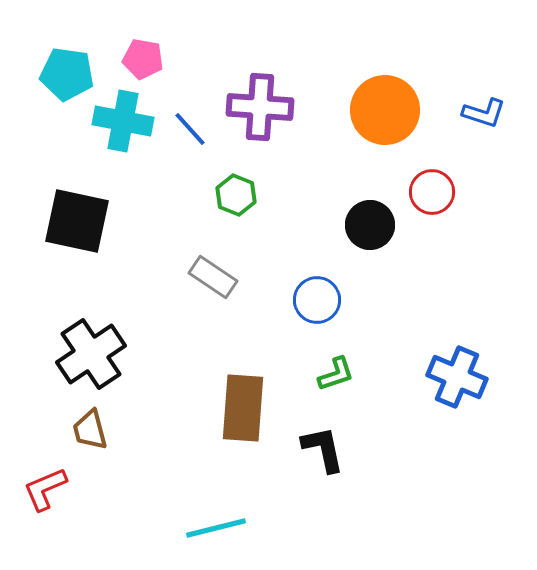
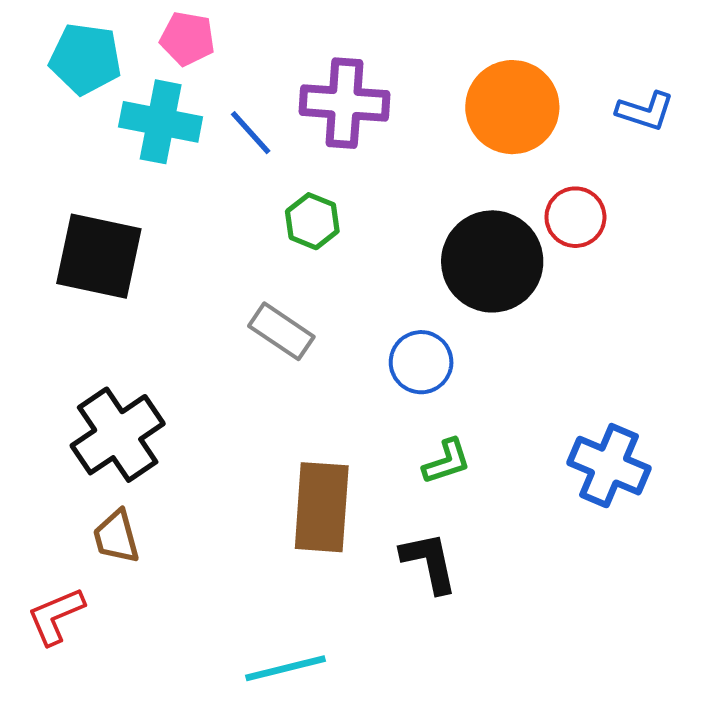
black circle: (370, 225) -> (492, 261), size x1.5

